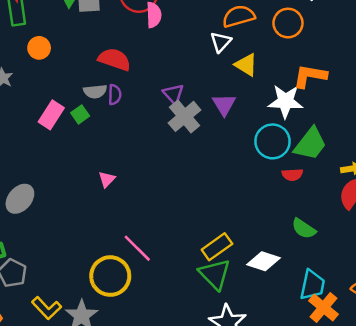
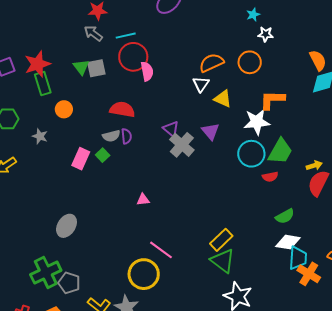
pink triangle: (107, 179) -> (143, 200), moved, turned 48
green semicircle: (304, 229) -> (285, 216), turned -54
white diamond: (264, 261) -> (288, 242), moved

